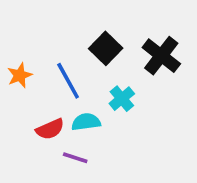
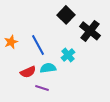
black square: (106, 48) -> (66, 15), moved

